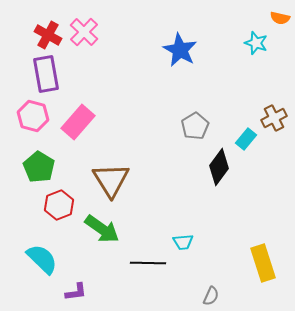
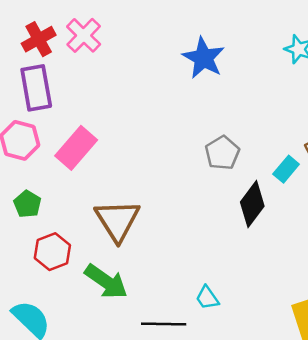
red cross: (48, 35) -> (39, 39), turned 32
green pentagon: (39, 167) -> (27, 204), size x0.7
cyan trapezoid: (183, 242) -> (207, 298), turned 60

